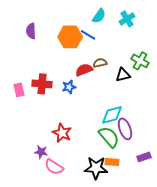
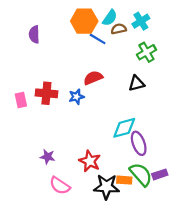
orange hexagon: (70, 37) -> (84, 21), moved
green cross: (140, 61) -> (146, 52), moved, turned 30
brown semicircle: (100, 63) -> (119, 29), moved
red star: (62, 133) -> (90, 161), moved
green semicircle: (109, 137) -> (141, 174), moved
purple star: (41, 152) -> (48, 157), moved

